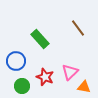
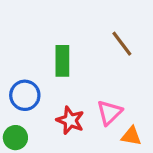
green rectangle: (40, 39) -> (62, 61), turned 42
green circle: (22, 86) -> (15, 138), moved

